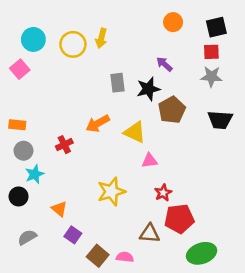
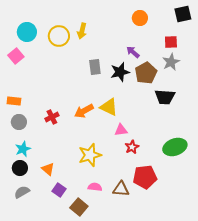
black square: (216, 27) -> (183, 14), moved
gray star: (211, 77) -> (171, 62), turned -30
brown pentagon: (172, 110) -> (146, 73), moved
black trapezoid: (220, 120) -> (165, 97), moved
orange arrow: (98, 124) -> (84, 111), moved
cyan star: (35, 174) -> (23, 149), moved
red star: (163, 193) -> (132, 147), moved
black circle: (19, 196) -> (20, 168), moved
green ellipse: (202, 253) -> (175, 147), moved
pink semicircle: (125, 257) -> (95, 187), moved

